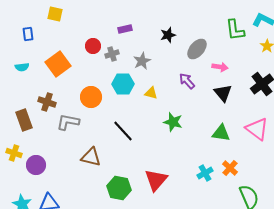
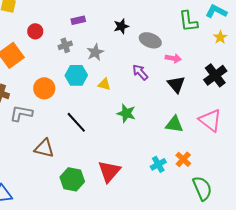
red circle: (93, 46) -> (35, 31), moved
gray ellipse: (197, 49) -> (150, 40), turned 70

